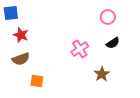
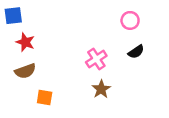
brown star: (102, 74) -> (101, 89), moved

